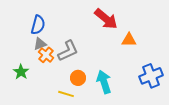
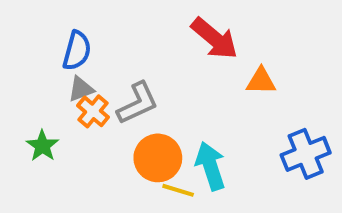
orange circle: (78, 78) -> (158, 158), size x1.5
yellow line: (66, 94) -> (178, 190), moved

